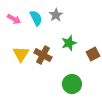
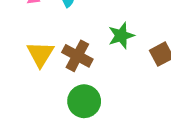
green circle: (72, 84) -> (84, 101), moved

